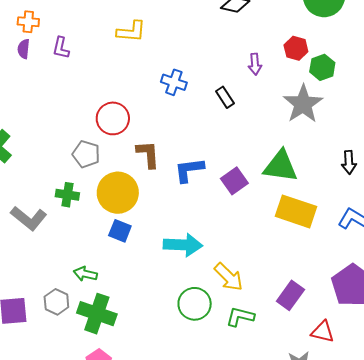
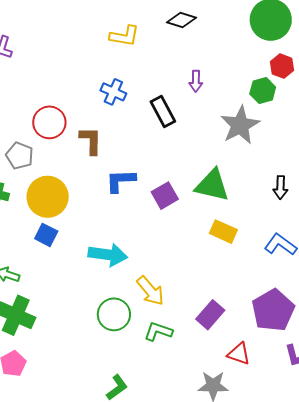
yellow L-shape: (131, 31) -> (125, 36), moved
red hexagon: (296, 48) -> (282, 66), moved
black rectangle: (225, 97) -> (163, 111), size x1.4
brown L-shape: (148, 154) -> (91, 141), moved
yellow rectangle: (296, 211) -> (223, 232), size x0.7

